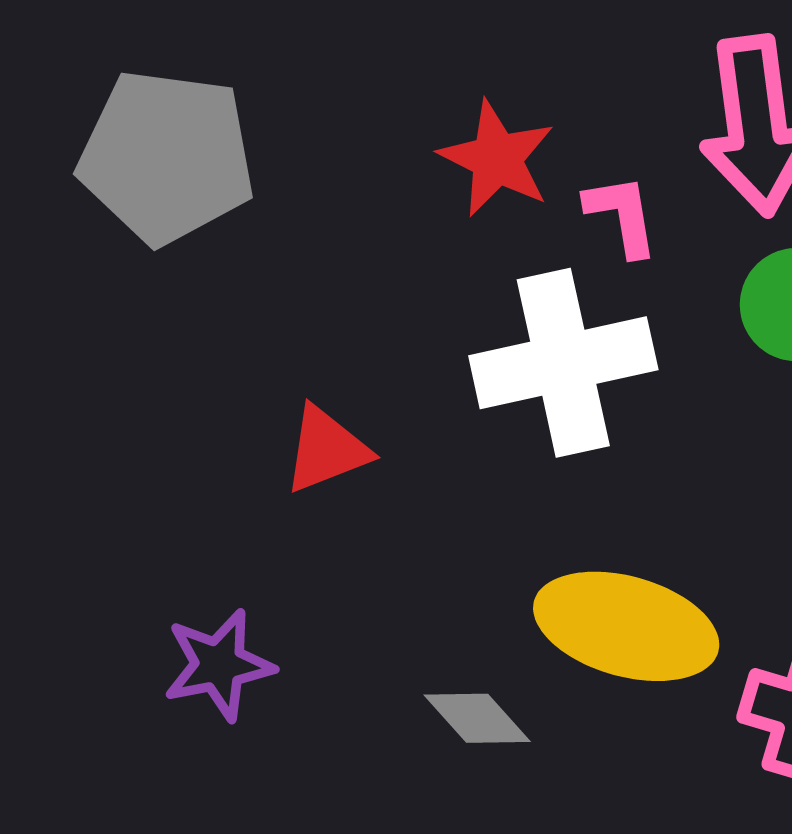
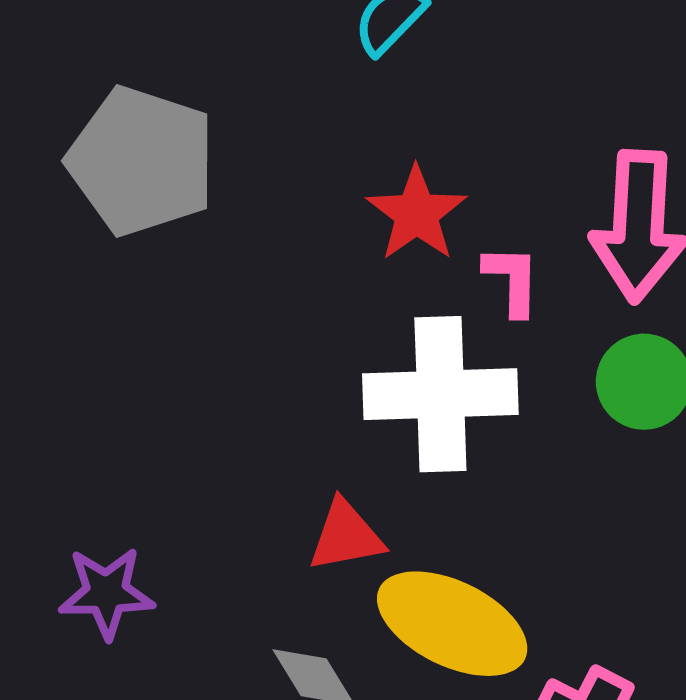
red triangle: (326, 450) -> (346, 536), moved

